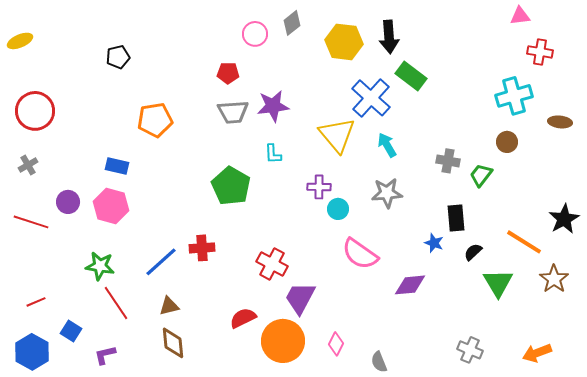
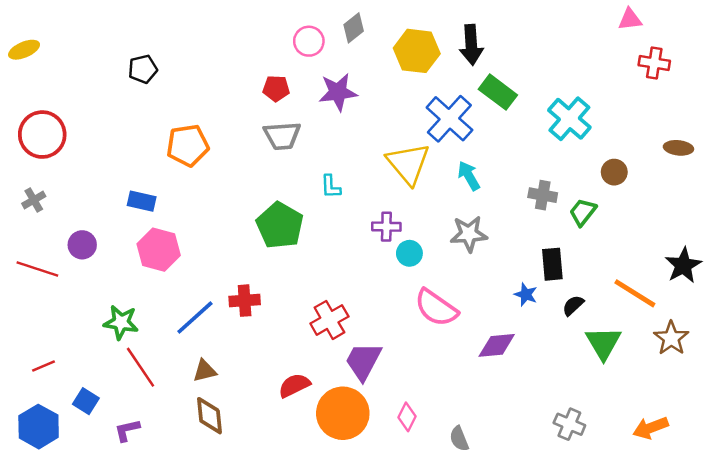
cyan cross: (514, 96) -> (569, 119), moved, turned -33
purple star: (273, 106) -> (338, 92), moved
pink hexagon: (111, 206) -> (159, 250), moved
red cross: (272, 264) -> (329, 320), turned 32

